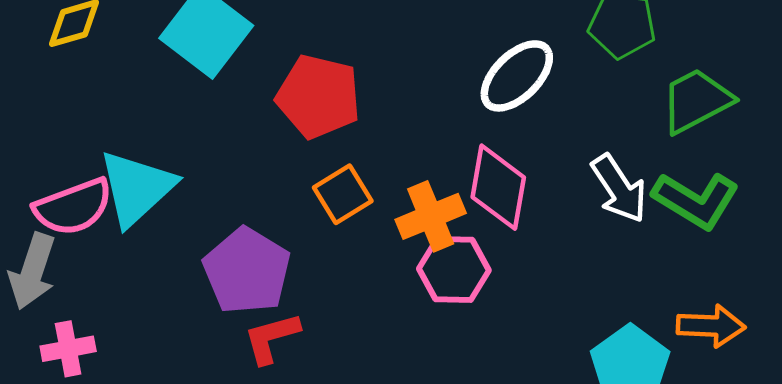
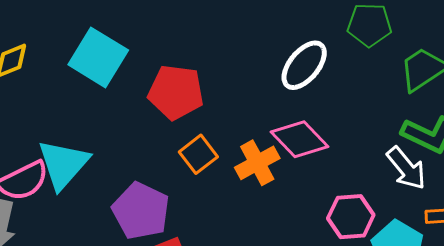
pink diamond: (498, 187) -> (299, 139), turned -48
white arrow: (619, 188) -> (406, 168), moved
pink hexagon: (454, 270) -> (351, 217), moved

